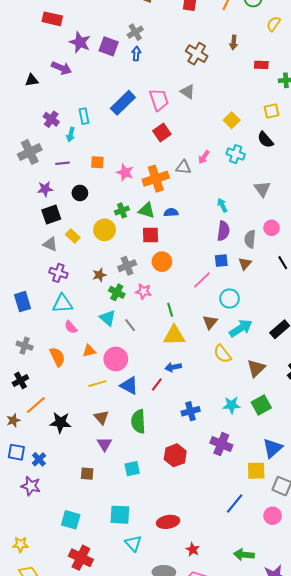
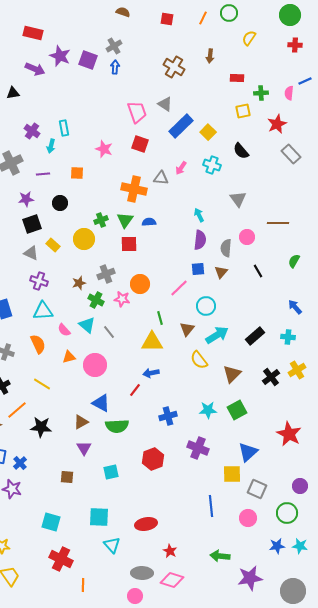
purple arrow: (61, 68) -> (35, 69), moved
blue rectangle: (123, 103) -> (181, 126), moved
yellow square: (272, 111) -> (243, 111), moved
red square: (162, 133) -> (140, 144), turned -36
pink star: (125, 172) -> (104, 149), moved
orange cross: (156, 179) -> (134, 189), turned 30
green triangle: (147, 210) -> (125, 220), turned 48
orange circle: (162, 262) -> (140, 284), moved
green line: (170, 310) -> (160, 318), moved
pink semicircle: (71, 327) -> (64, 330), moved
orange semicircle: (57, 357) -> (38, 344), moved
yellow line: (97, 384) -> (42, 384), moved, turned 48
blue triangle: (129, 386) -> (101, 403), moved
brown triangle: (101, 417) -> (81, 422), turned 42
green semicircle: (138, 421) -> (117, 426), turned -90
blue line: (235, 503) -> (211, 506), turned -45

